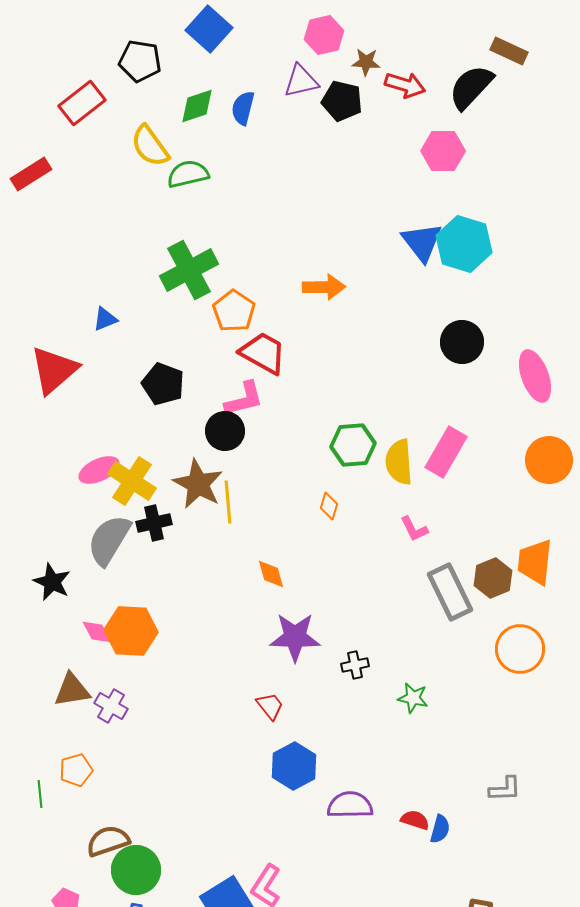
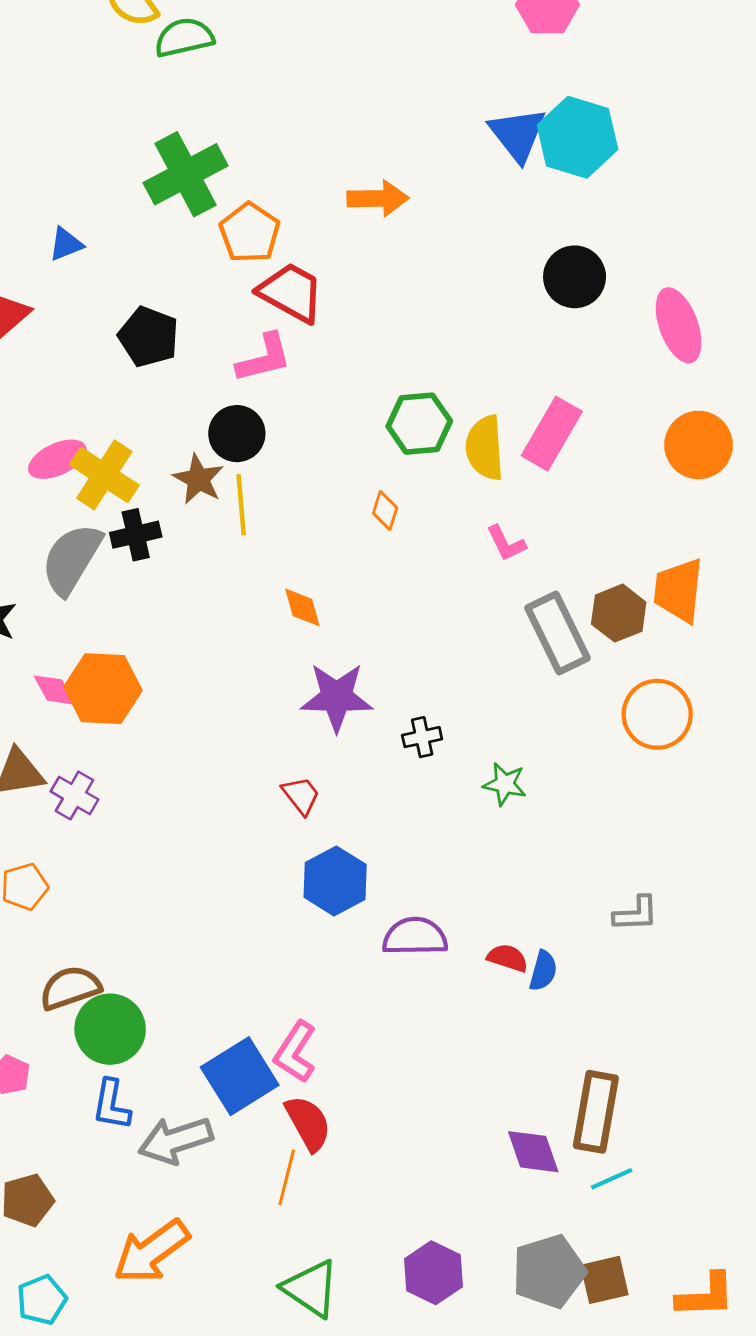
black circle: (225, 431) -> (237, 434), moved
brown star: (198, 484) -> (198, 479), size x0.7

